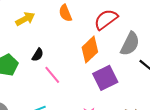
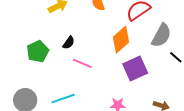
pink line: (52, 75) -> (82, 63), turned -30

